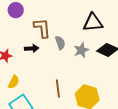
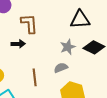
gray semicircle: (60, 43) -> (61, 68), moved, turned -96
brown line: (58, 88) -> (35, 77), moved

